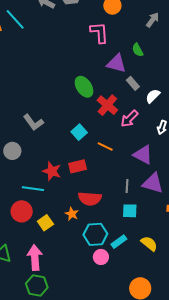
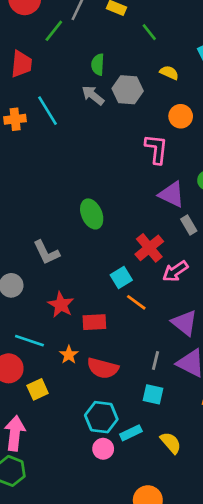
green ellipse: (84, 87) -> (92, 214), moved
cyan square: (79, 132) -> (121, 277), moved
red star: (52, 171) -> (61, 305), moved
orange star: (72, 214) -> (69, 355), moved

